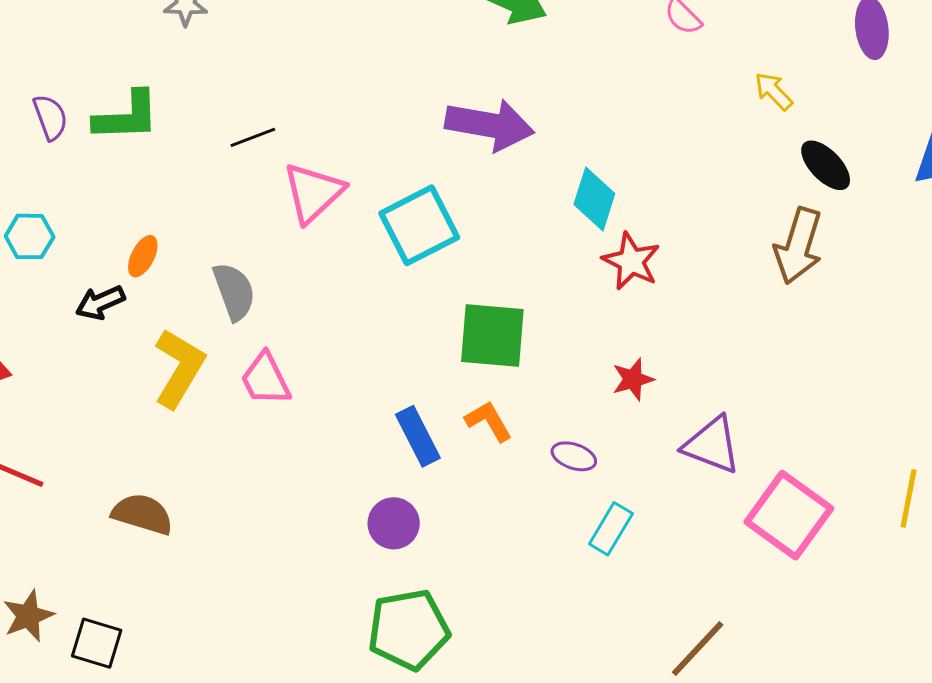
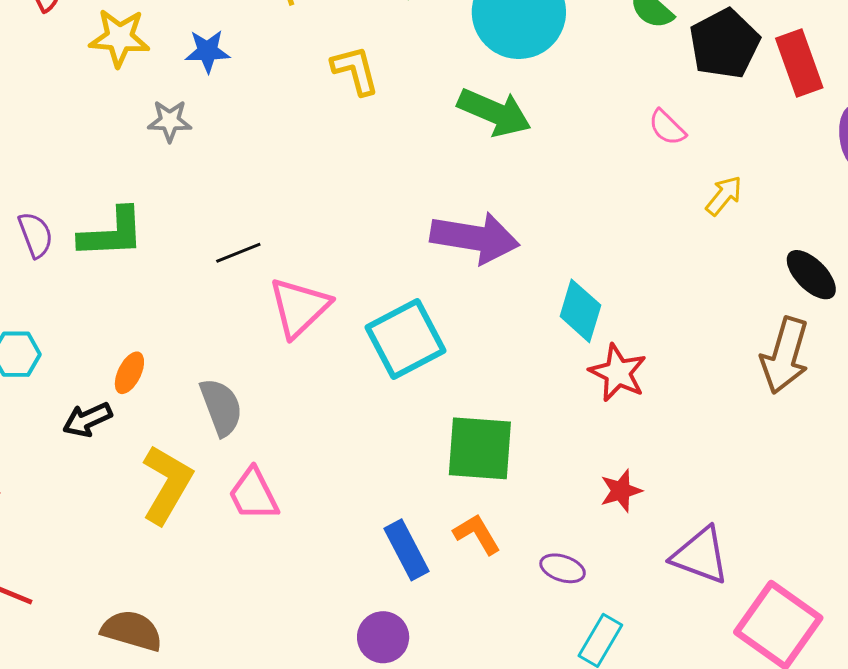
yellow arrow: (774, 91) -> (724, 196), moved, turned 84

